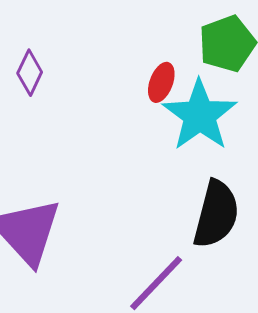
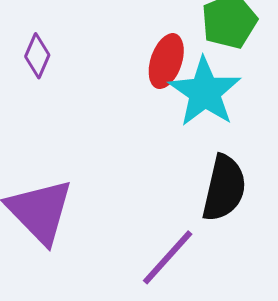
red ellipse: (161, 82) -> (166, 61), size x1.4

